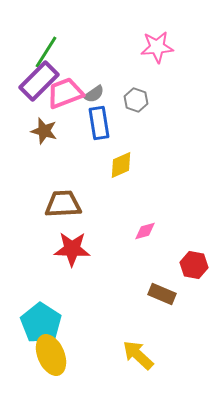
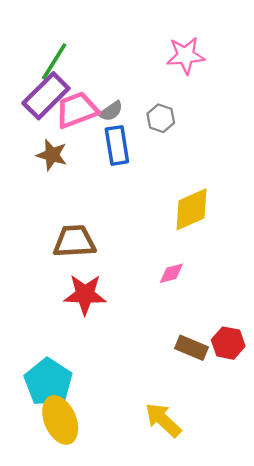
yellow diamond: (121, 165) -> (191, 209), moved, size x1.4
red hexagon: (194, 265) -> (228, 343), moved

